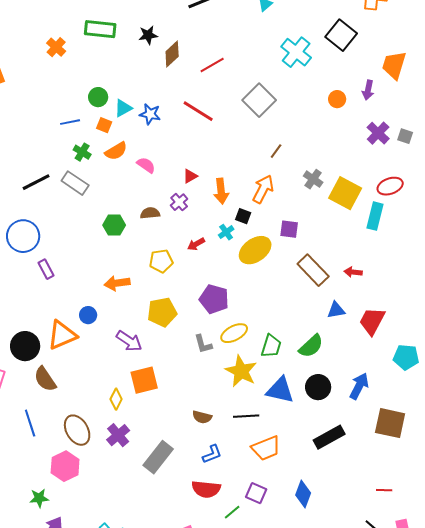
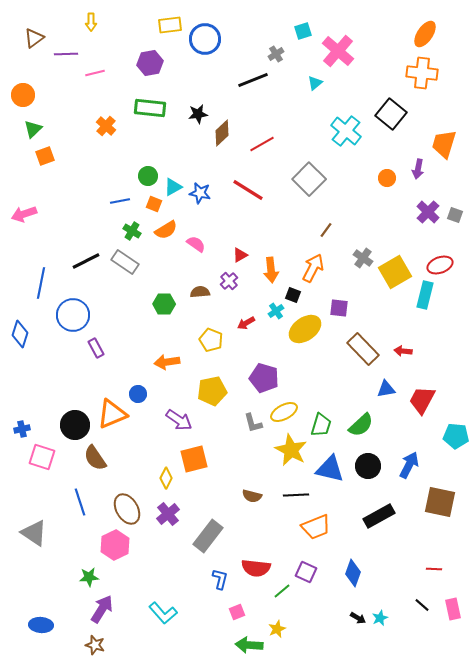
yellow square: (345, 193) -> (395, 272), turned 32
yellow pentagon: (161, 261) -> (211, 340), turned 30
blue L-shape: (212, 454) -> (220, 579), moved, turned -55

